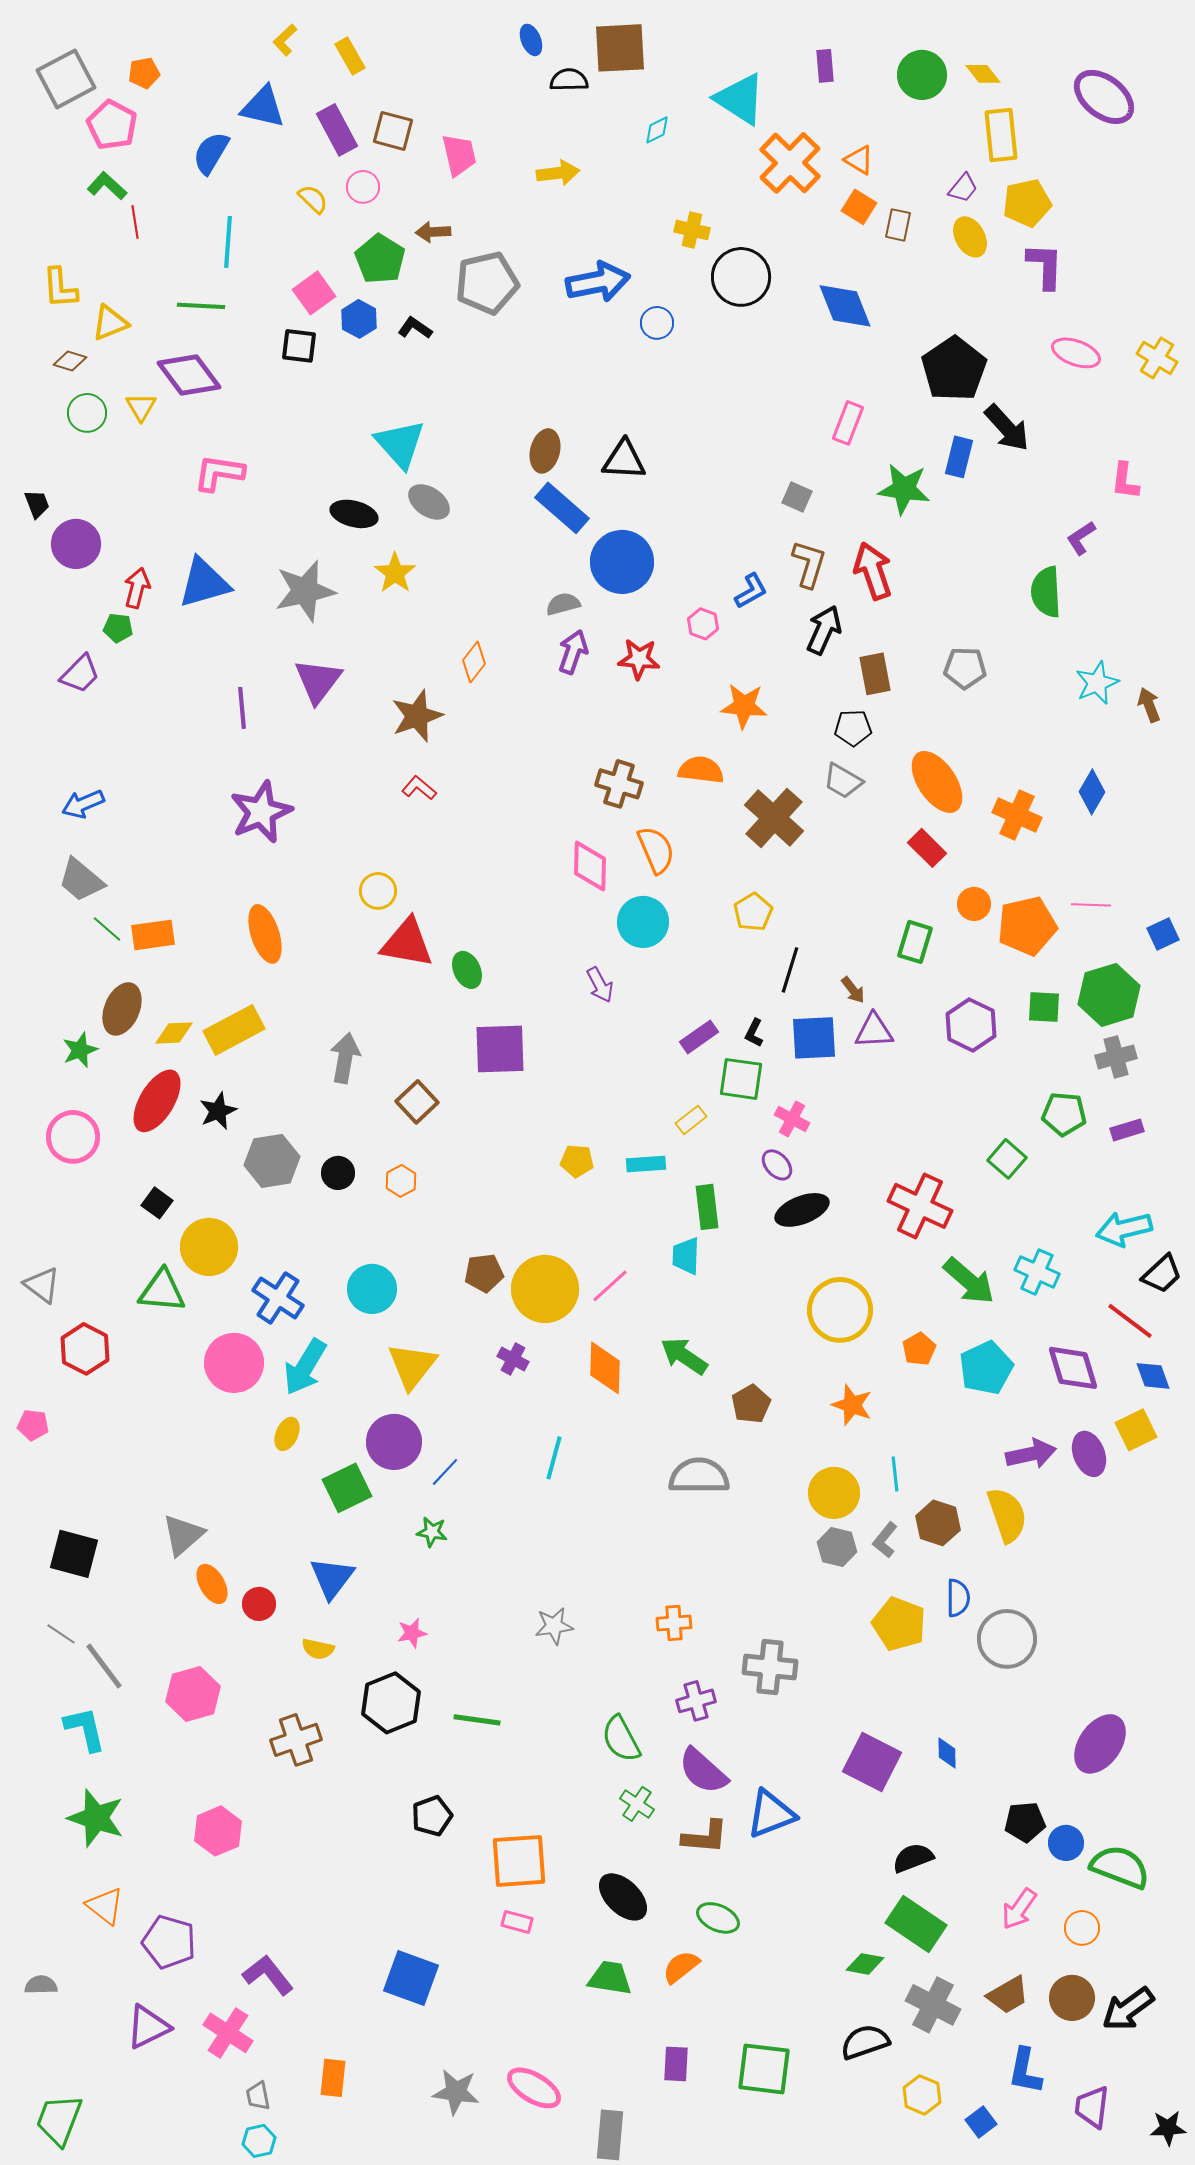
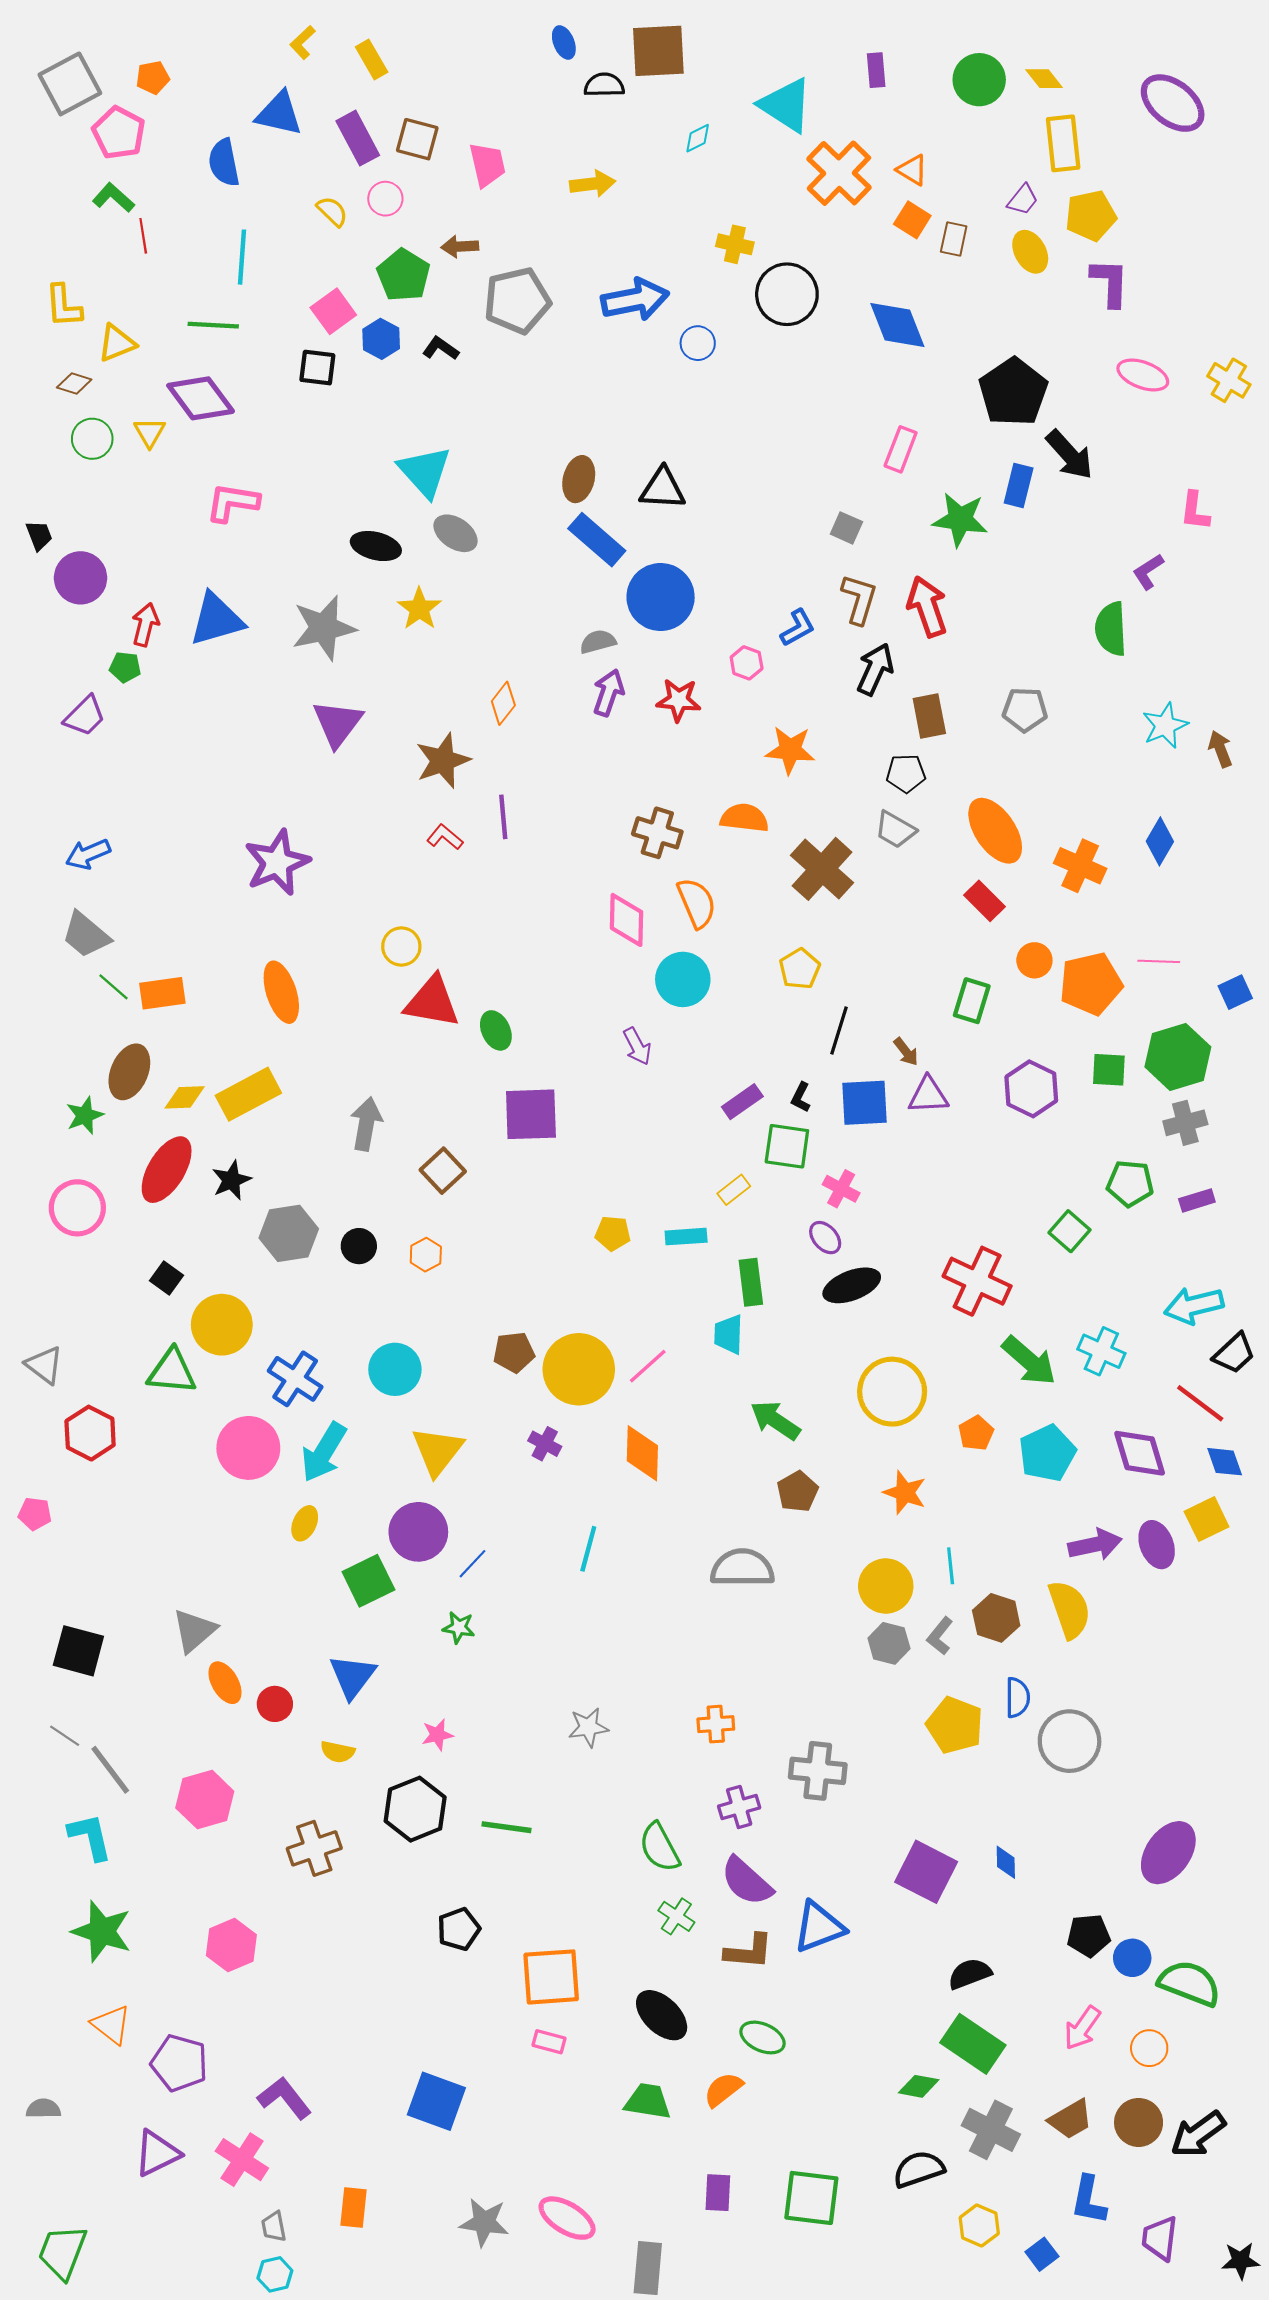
blue semicircle: (211, 153) -> (224, 163), turned -42
purple line: (242, 708) -> (503, 817), moved
green arrow: (684, 1356) -> (775, 1420), moved

